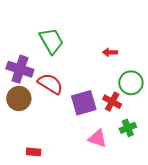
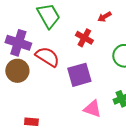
red arrow: (110, 52) -> (104, 17), moved, turned -32
red cross: (112, 102) -> (84, 38), moved

